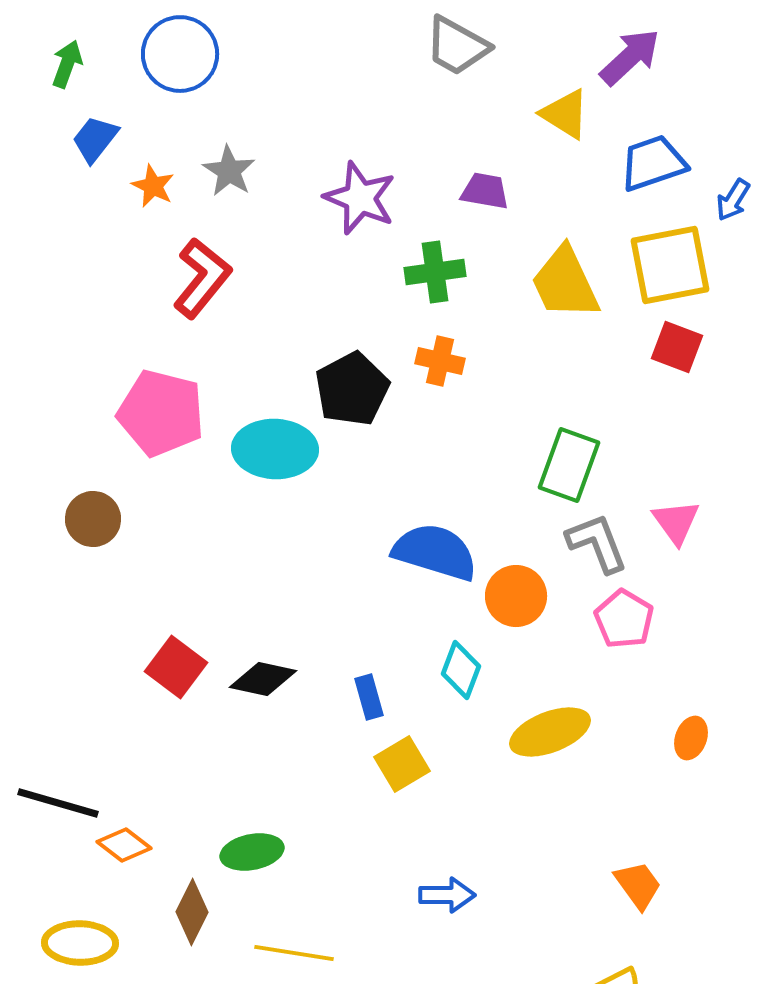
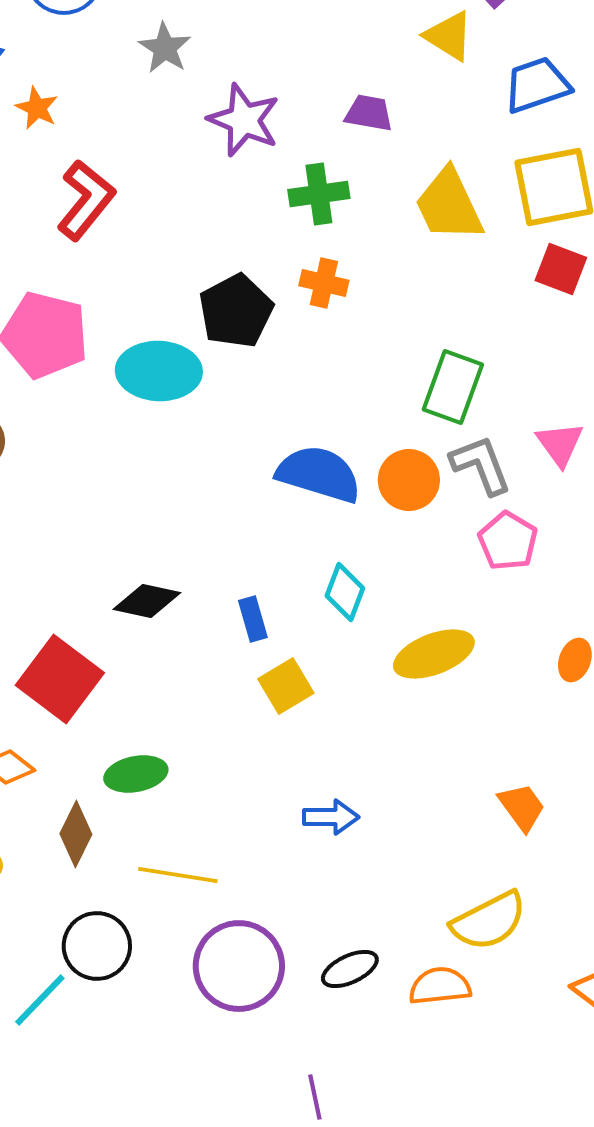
gray star: (229, 171) -> (165, 48), moved
orange circle: (516, 596) -> (409, 480), moved
red square: (176, 667) -> (60, 679), moved, size x1.4

